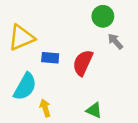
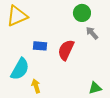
yellow triangle: (21, 38) -> (17, 16), moved
green triangle: (94, 110) -> (95, 88), moved, turned -40

